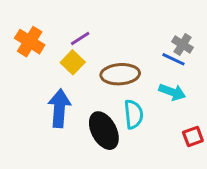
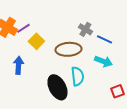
purple line: (80, 39) -> (23, 28), moved
gray cross: (183, 45) -> (85, 29), moved
blue arrow: (59, 108) -> (18, 65), moved, size x0.7

